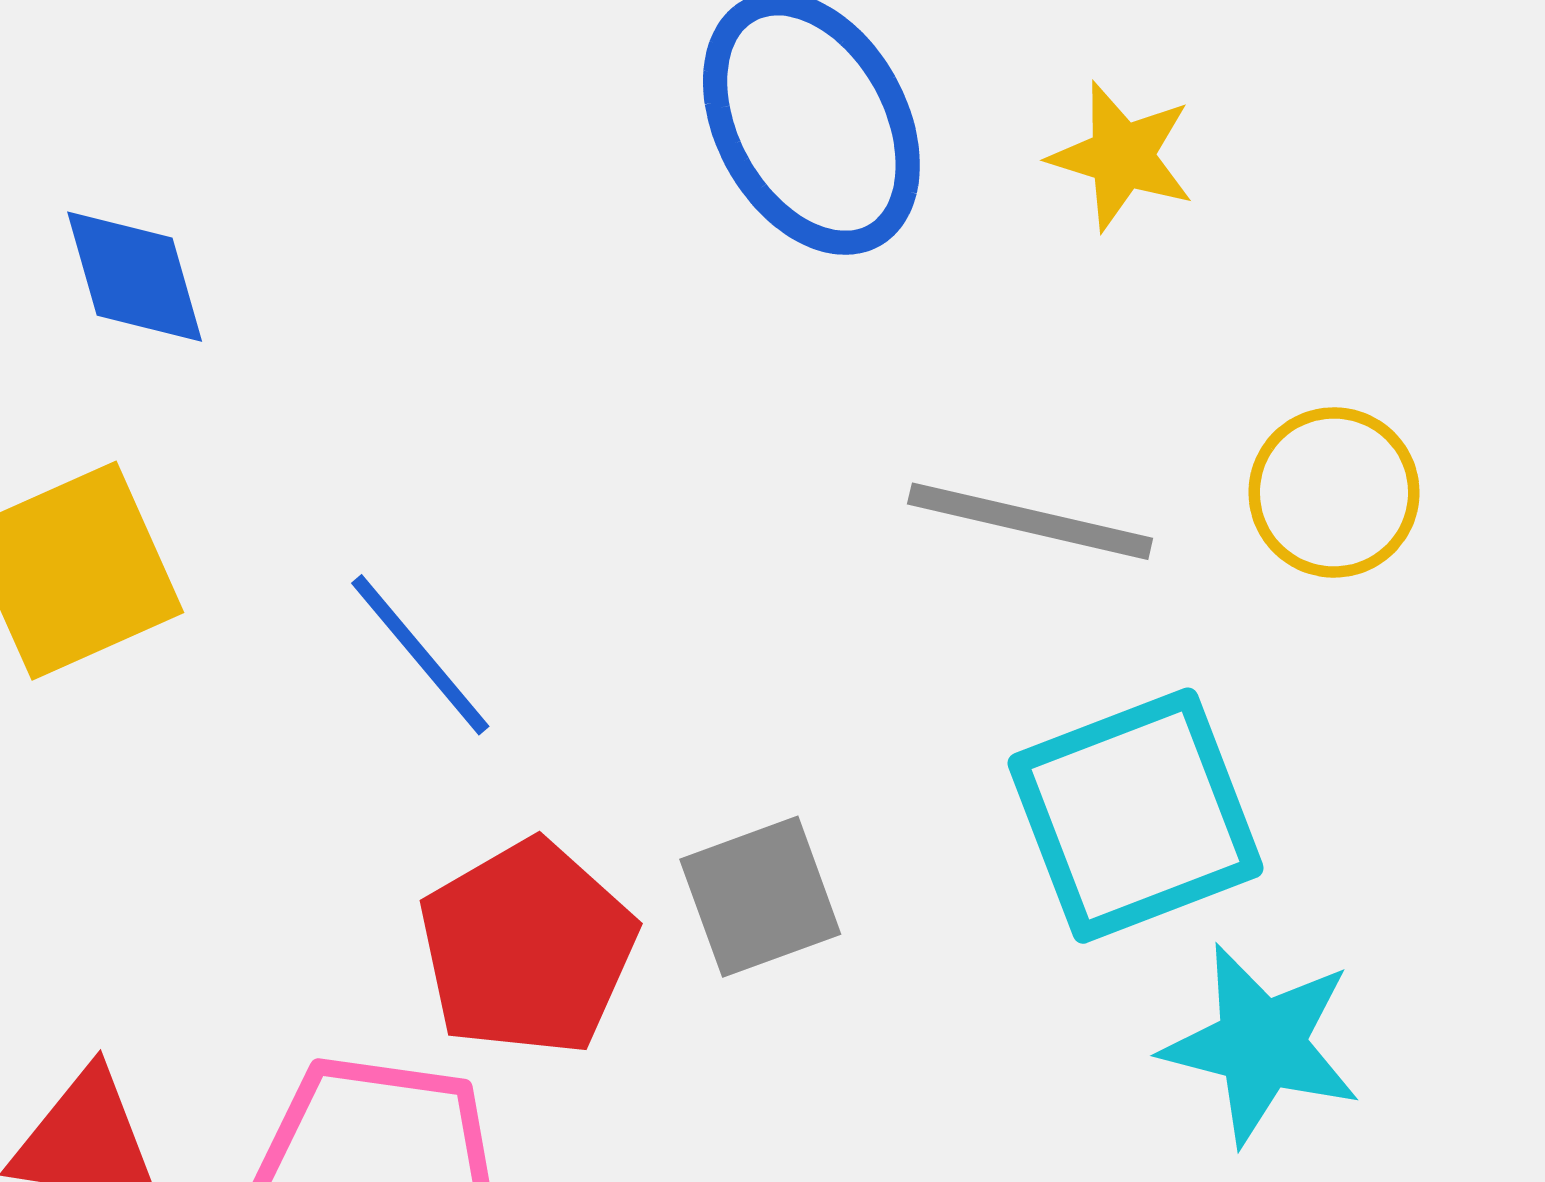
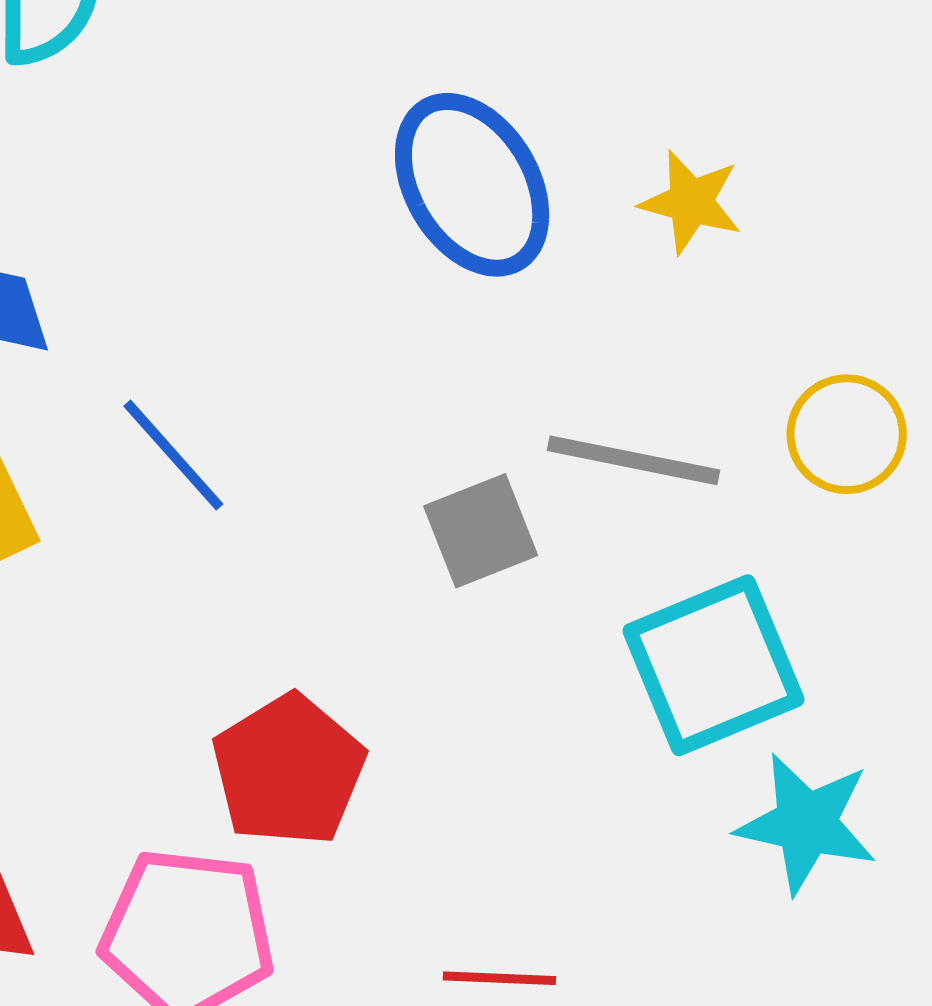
blue line: (420, 655) -> (173, 455), moved
gray square: (760, 897) -> (481, 531), moved

